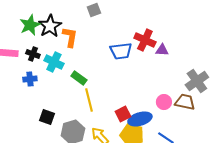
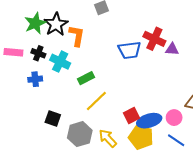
green rectangle: (79, 78) -> (86, 78), turned -63
yellow line: (89, 100) -> (96, 101), turned 60
pink circle: (164, 102) -> (174, 118), moved

